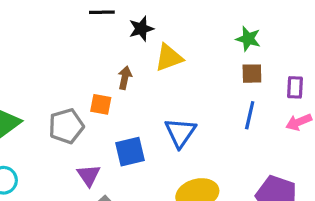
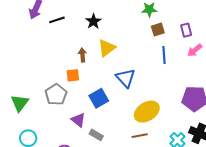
black star: (141, 29) -> (93, 21), moved
yellow triangle: (169, 58) -> (107, 48), moved

